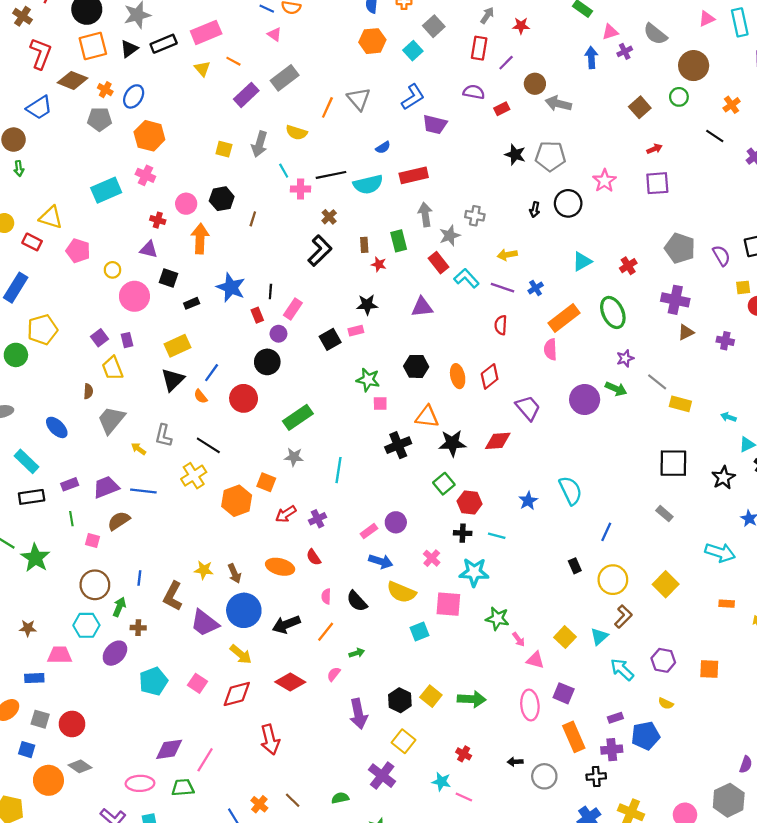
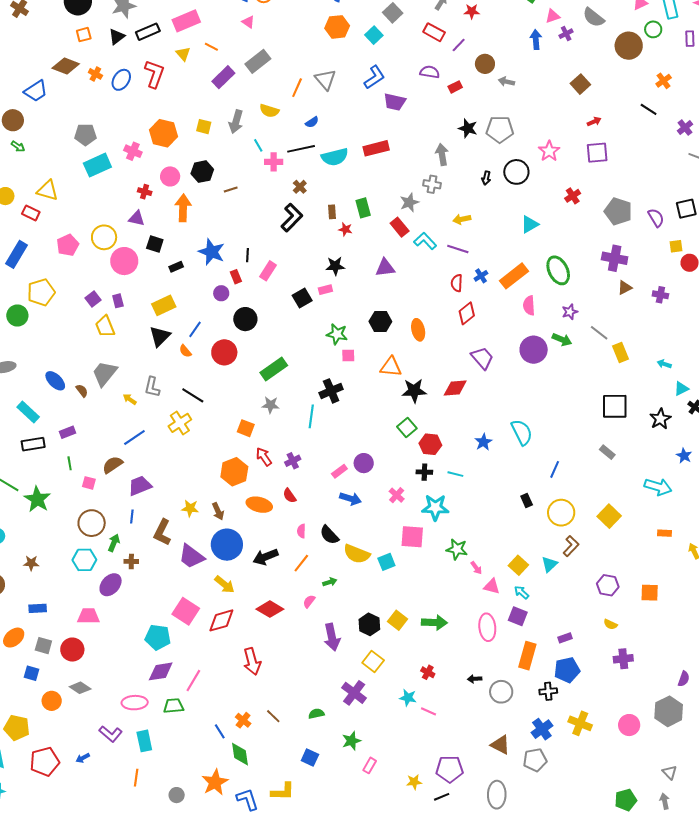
orange square: (93, 46) -> (84, 35), size x0.6
red rectangle: (479, 48) -> (434, 32), turned -70
red L-shape: (41, 54) -> (154, 74), moved
green circle: (679, 97) -> (653, 29), moved
gray arrow: (558, 104) -> (506, 82), size x0.7
gray pentagon: (99, 119) -> (85, 135), moved
orange hexagon: (149, 136) -> (164, 133), moved
blue semicircle: (383, 147) -> (312, 122), moved
green arrow: (19, 168) -> (18, 146), turned -48
gray arrow: (425, 215) -> (442, 154), moved
brown line: (253, 219) -> (231, 190), turned 56
pink pentagon: (78, 251) -> (68, 245), moved, turned 30
red cross: (628, 266) -> (573, 196), moved
yellow circle: (112, 270) -> (104, 237), size x1.6
blue cross: (536, 288) -> (481, 276), moved
purple circle: (278, 334) -> (221, 293), moved
pink semicircle: (550, 349) -> (529, 305), moved
red diamond: (490, 376) -> (467, 313), moved
brown semicircle: (88, 391) -> (82, 391), moved, turned -40
yellow rectangle: (680, 404) -> (620, 353), turned 54
black cross: (398, 445) -> (331, 391), moved
purple trapezoid: (106, 487) -> (140, 486), moved
blue line: (143, 491) -> (134, 437), turned -40
orange hexagon: (237, 501) -> (234, 472), moved
red arrow: (286, 514) -> (264, 457), turned 90
yellow semicircle: (401, 592) -> (357, 554), moved
pink trapezoid: (60, 655) -> (88, 616), moved
cyan arrow: (622, 669) -> (521, 592), moved, size x0.7
cyan pentagon: (153, 681) -> (158, 637), moved, turned 30
pink square: (197, 683) -> (186, 611), size x1.5
blue pentagon: (646, 736) -> (567, 670), moved
orange rectangle: (574, 737) -> (527, 656), turned 40
purple cross: (612, 750) -> (623, 659), moved
orange circle: (48, 780) -> (52, 701), size x0.7

